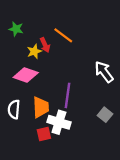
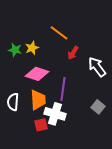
green star: (16, 29) -> (15, 50), moved
red arrow: (45, 45) -> (73, 53), moved, turned 56
pink diamond: (26, 75) -> (37, 74), moved

